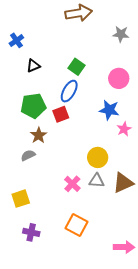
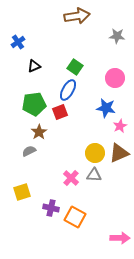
brown triangle: (123, 183) -> (119, 153), moved
purple cross: (31, 232) -> (51, 208), moved

